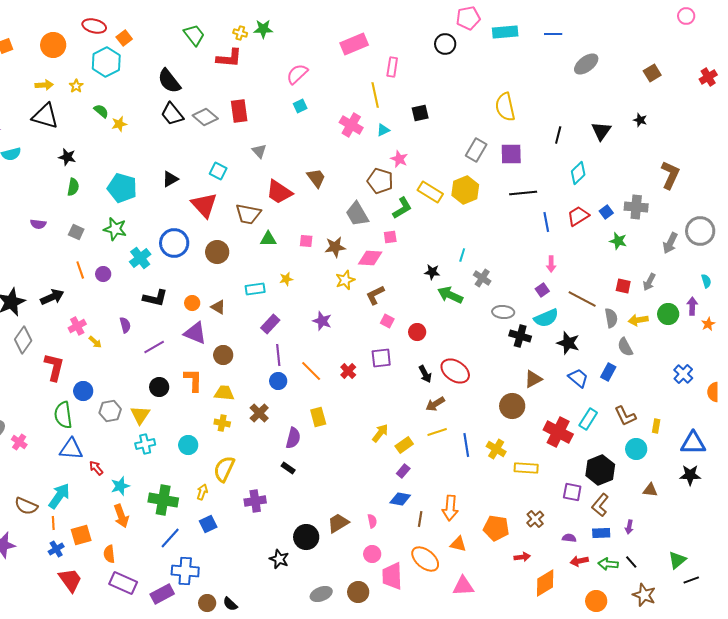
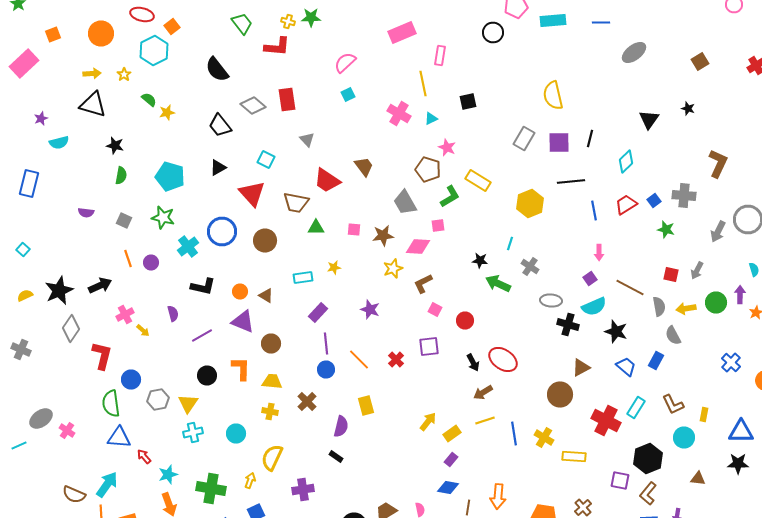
black trapezoid: (172, 114) -> (220, 126), moved
black line: (558, 135) -> (590, 138), moved
yellow hexagon: (465, 190) -> (530, 204), moved

